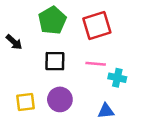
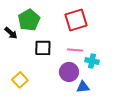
green pentagon: (52, 20) -> (29, 20), moved
purple circle: (60, 99) -> (69, 72), moved
yellow square: (26, 102) -> (20, 80), turned -35

